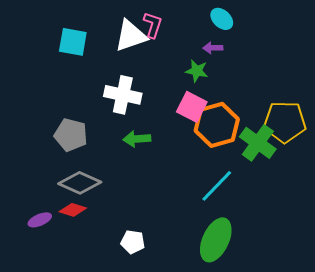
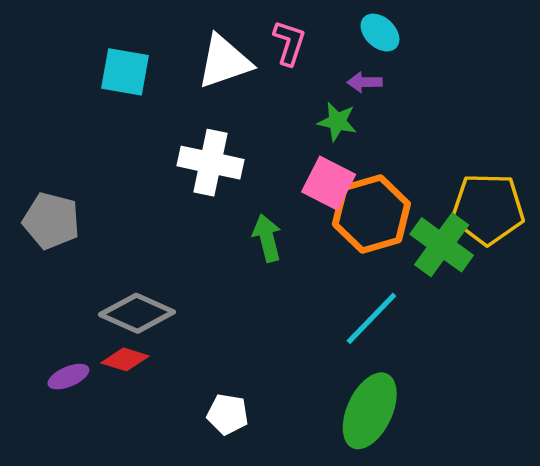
pink L-shape: (153, 25) -> (289, 43), moved
gray pentagon: (71, 135) -> (51, 221), moved
green arrow: (137, 139) -> (267, 238), moved, turned 80

